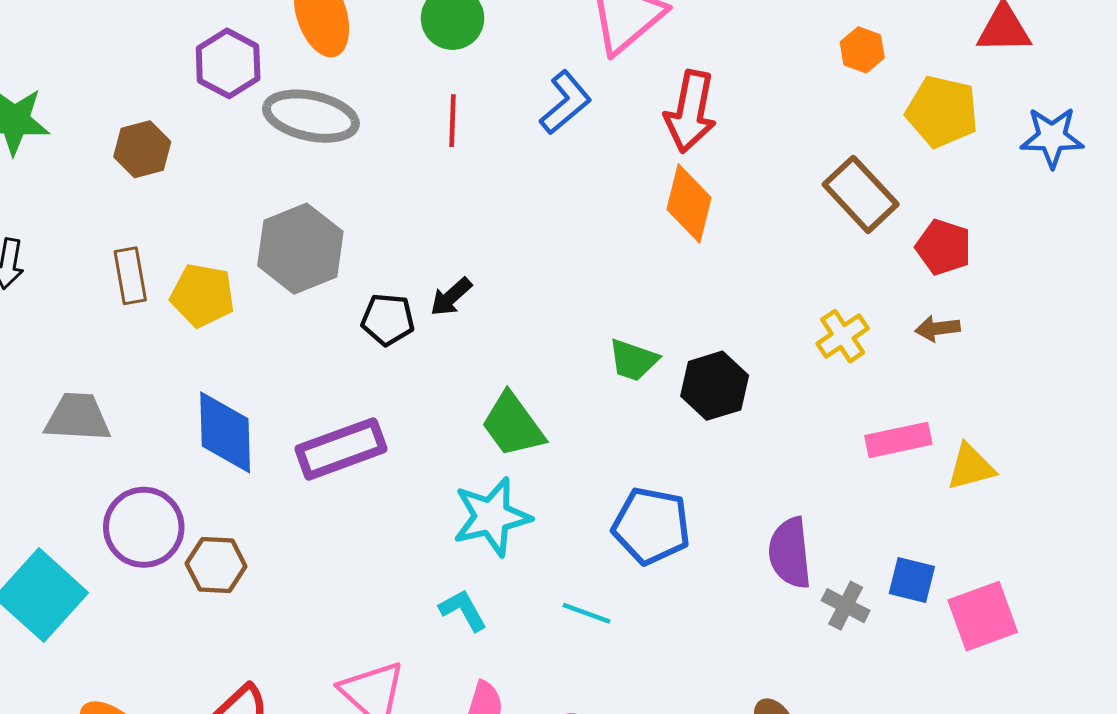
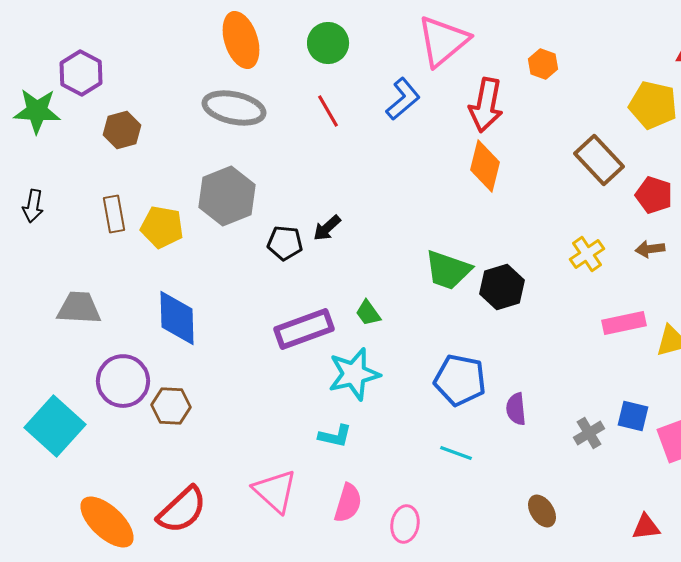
orange hexagon: (862, 50) -> (543, 64), moved
purple hexagon: (228, 63) -> (81, 73), moved
red line: (453, 121) -> (328, 111), turned -32
green trapezoid: (633, 360) -> (448, 270), size x1.4
green trapezoid: (513, 425) -> (368, 313), size x0.6
purple rectangle: (341, 449) -> (304, 329), moved
purple semicircle: (790, 553) -> (516, 409), moved, size x0.7
gray cross: (846, 606) -> (589, 433), turned 32
cyan L-shape: (463, 610) -> (335, 436), turned 132
cyan line: (587, 613) -> (456, 453), moved

